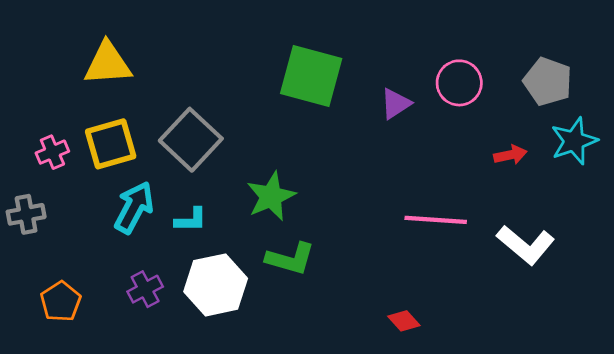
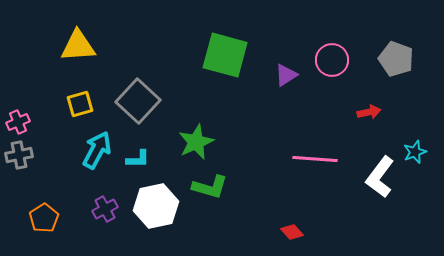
cyan star: (574, 141) -> (415, 152), moved, size x0.7
yellow square: (111, 144) -> (80, 104), size x0.7
pink cross: (52, 152) -> (18, 122), moved
white L-shape: (526, 245) -> (380, 177), turned 87

